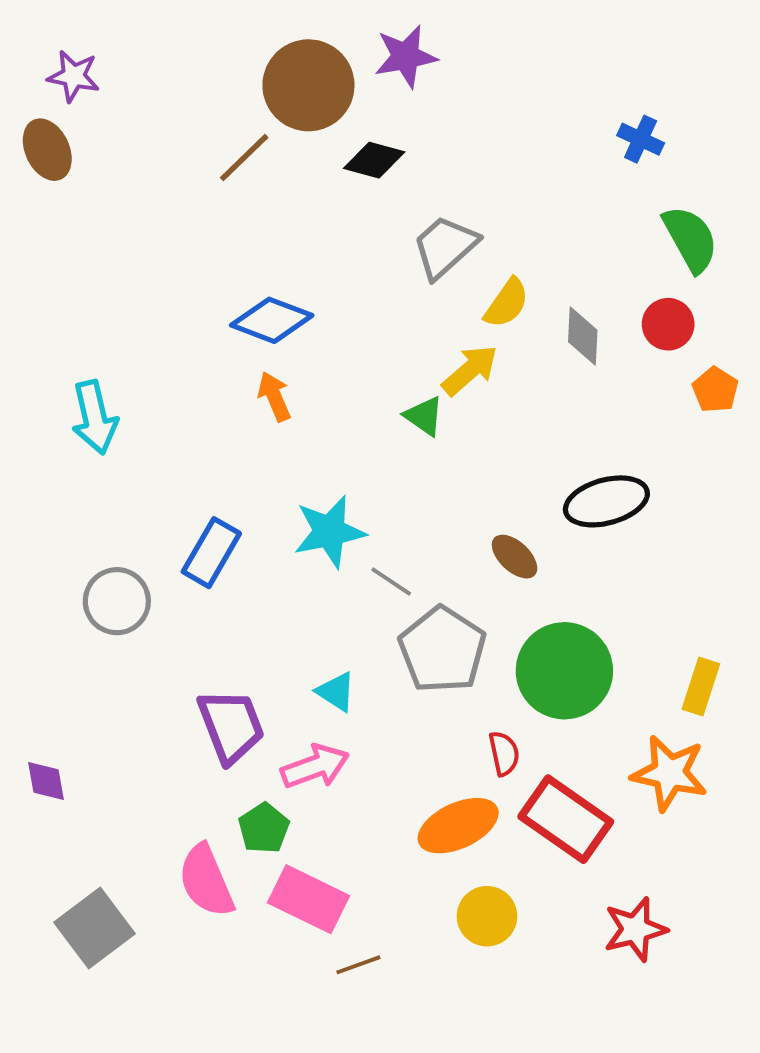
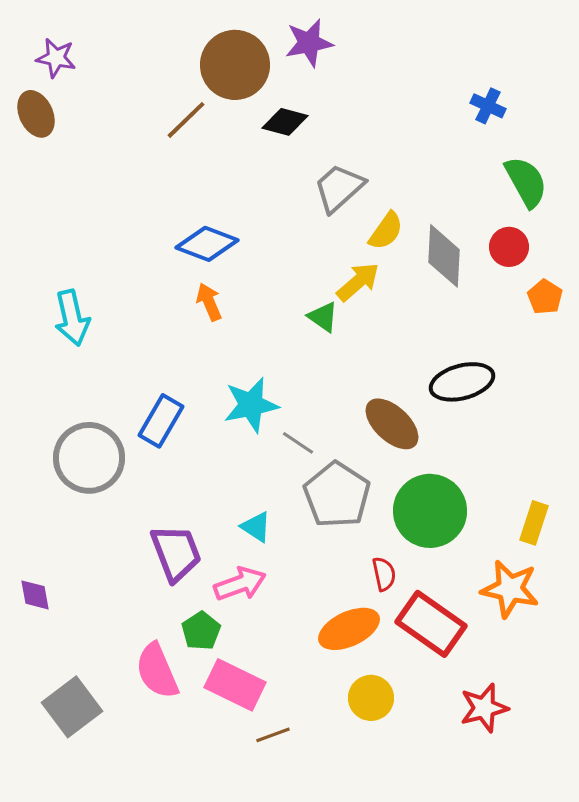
gray diamond: (583, 336) -> (444, 256), size x1.4
brown ellipse: (515, 557) -> (392, 424), size x1.5
gray circle: (117, 601) -> (89, 458), size x1.4

